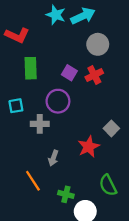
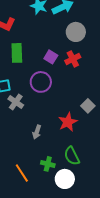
gray cross: (40, 124) -> (16, 102), moved, turned 35
orange line: (33, 181) -> (22, 173), moved
green semicircle: (108, 185) -> (72, 156), moved

